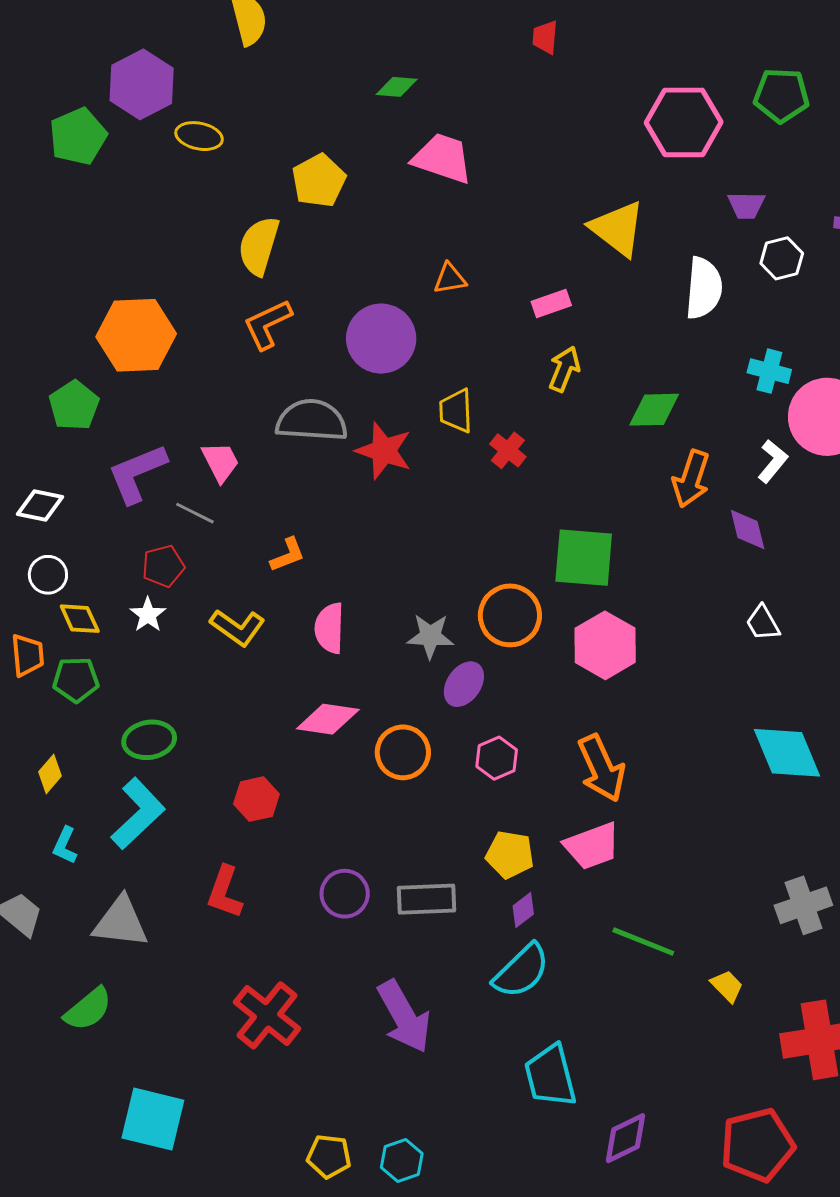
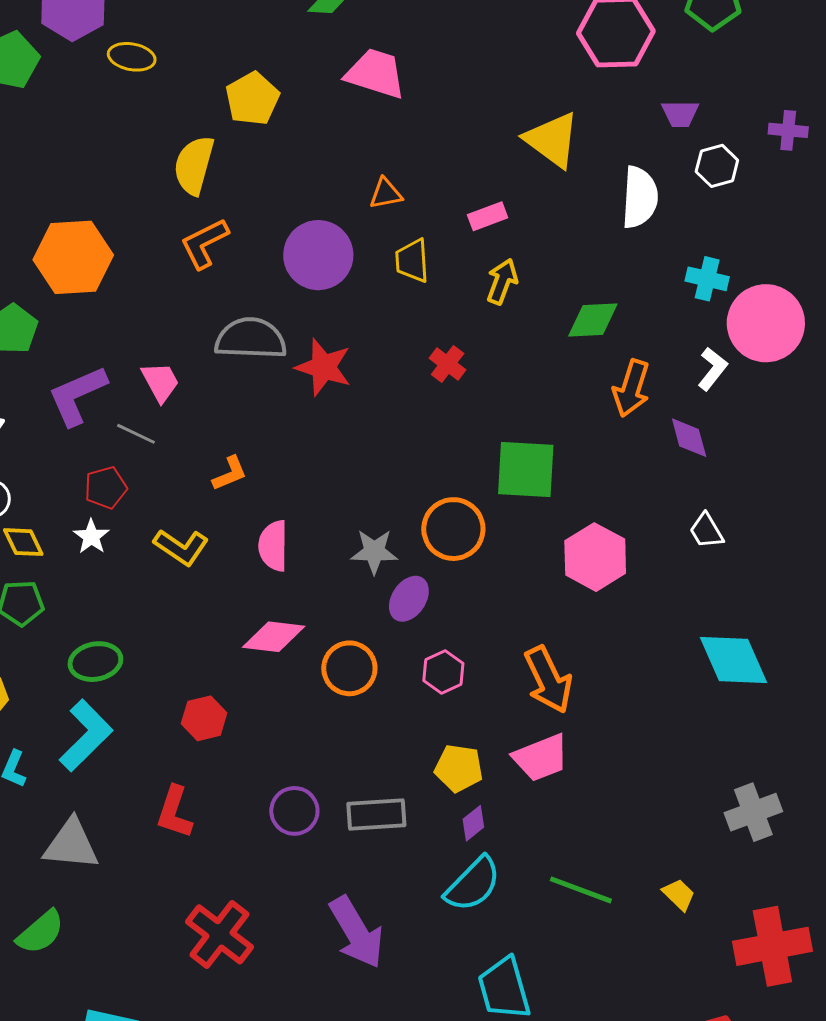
yellow trapezoid: (456, 411) -> (412, 261), moved
pink hexagon: (605, 645) -> (595, 557), moved
green line: (643, 942) -> (581, 890), moved

